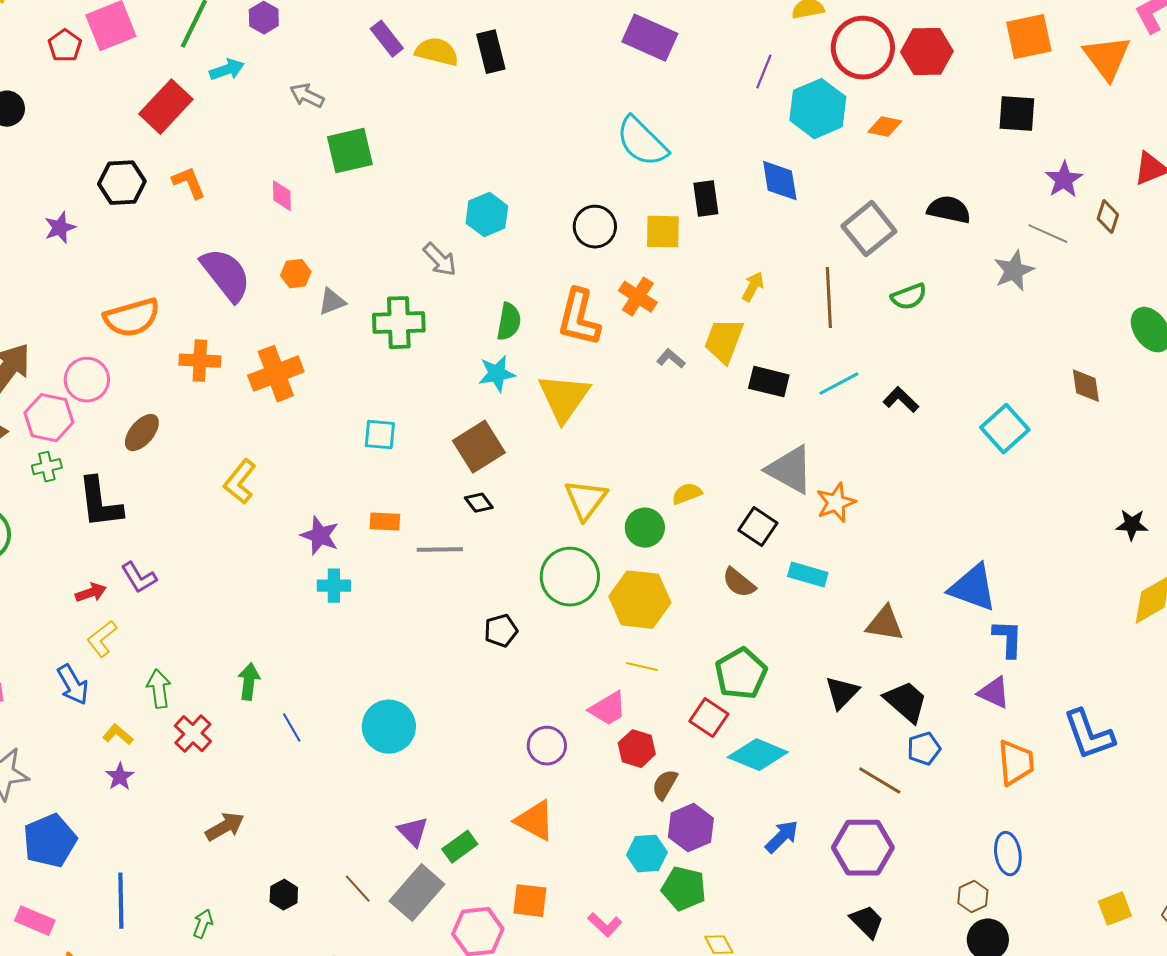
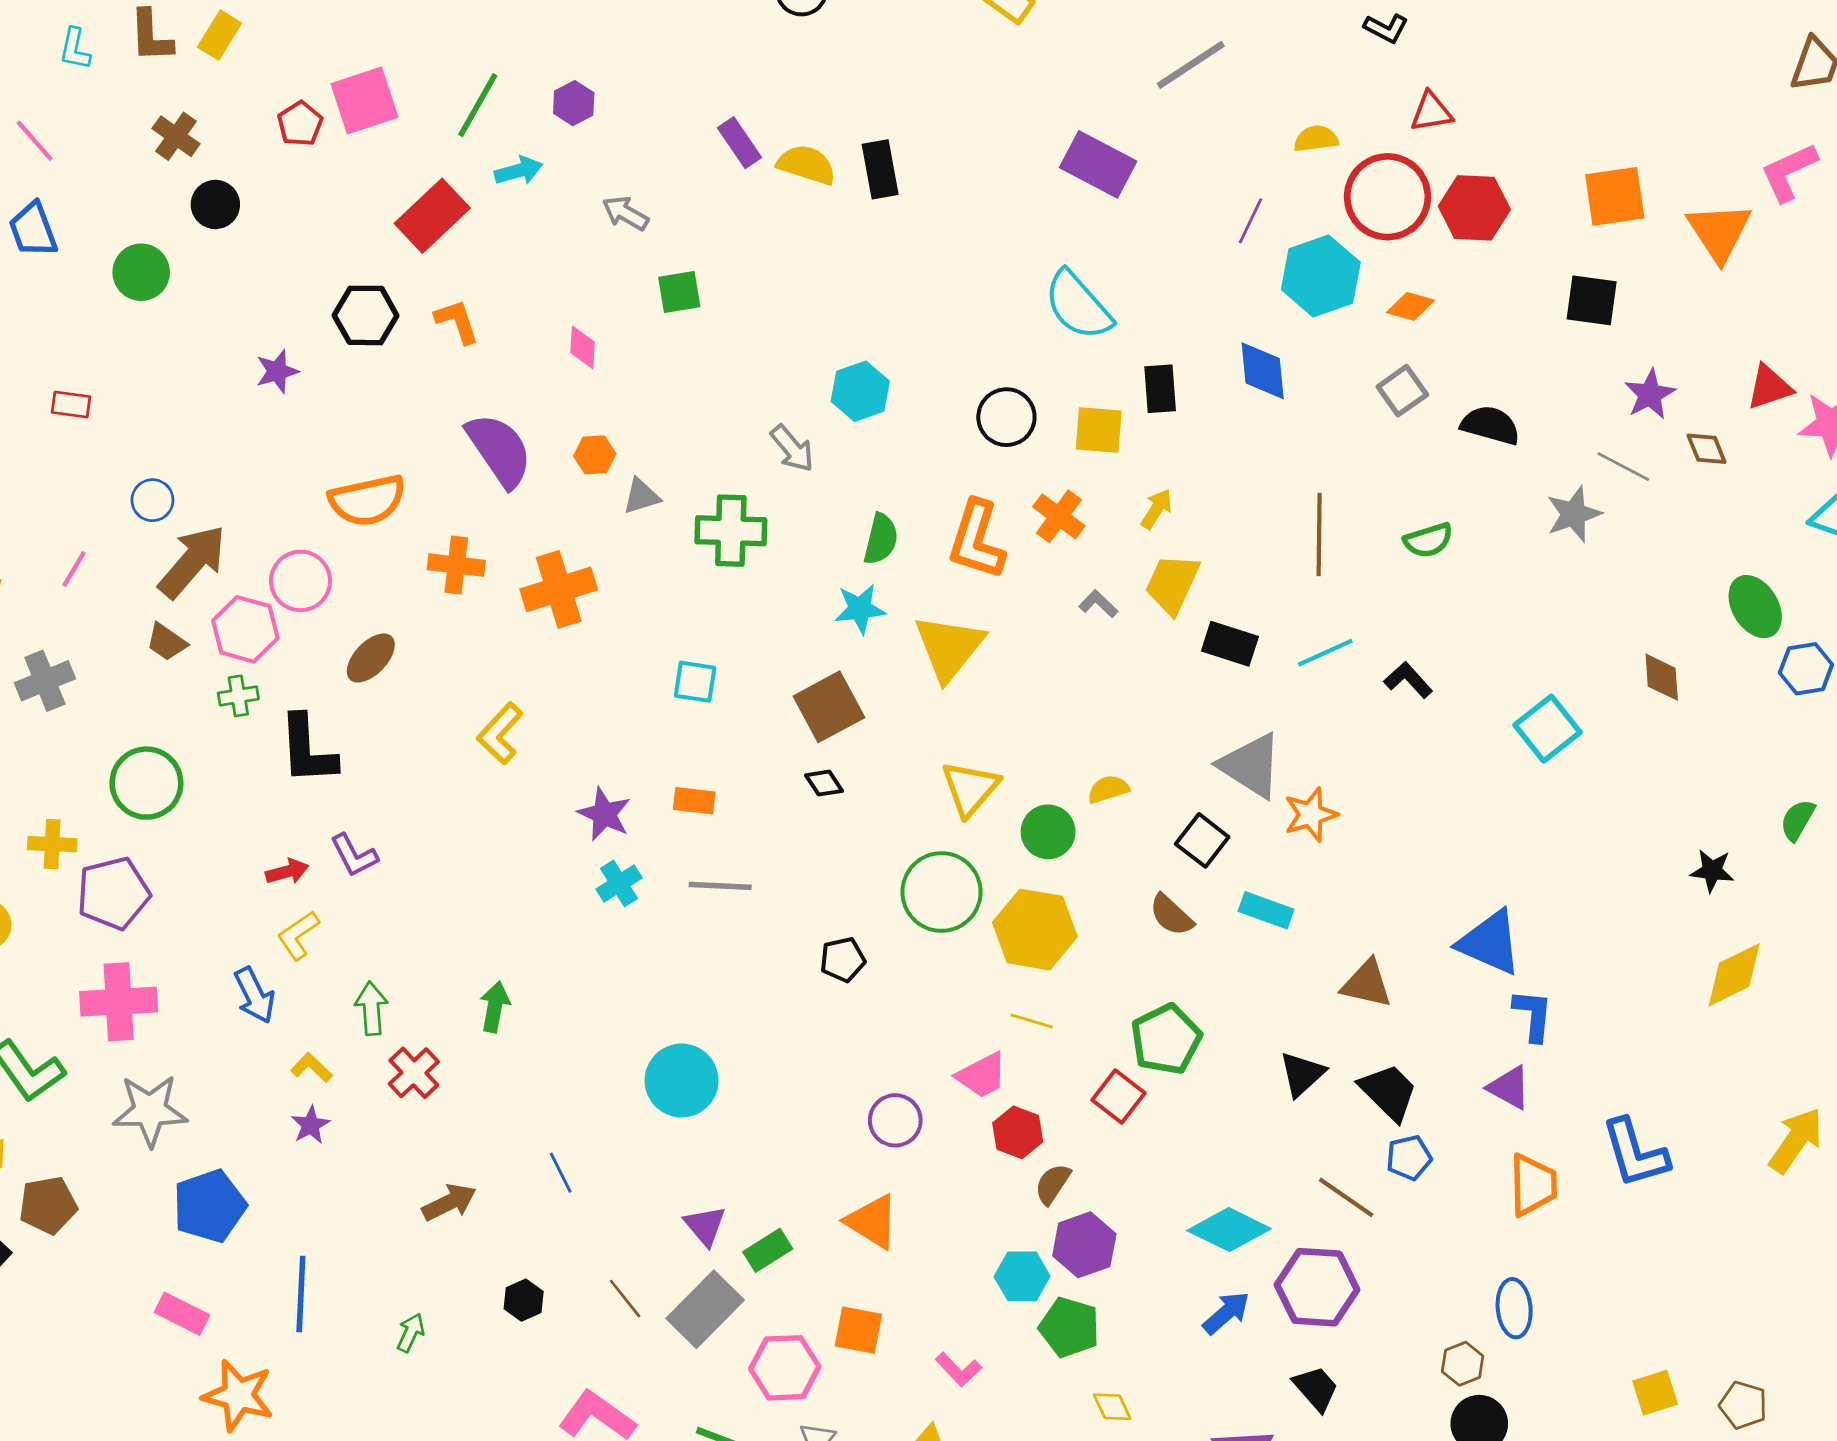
green square: (350, 151) -> (679, 292), size x0.7
brown diamond: (1108, 217) -> (1707, 449), turned -44
gray square: (869, 229) -> (1402, 391), moved, size x0.7
yellow arrow: (753, 287) -> (1157, 509), moved
gray line: (440, 550) -> (720, 886), moved
cyan cross: (334, 586) -> (619, 883), turned -36
blue line: (292, 728) -> (561, 1173), moved
cyan diamond: (758, 755) -> (1229, 1230), moved
blue arrow: (782, 837) -> (1226, 1313), moved

